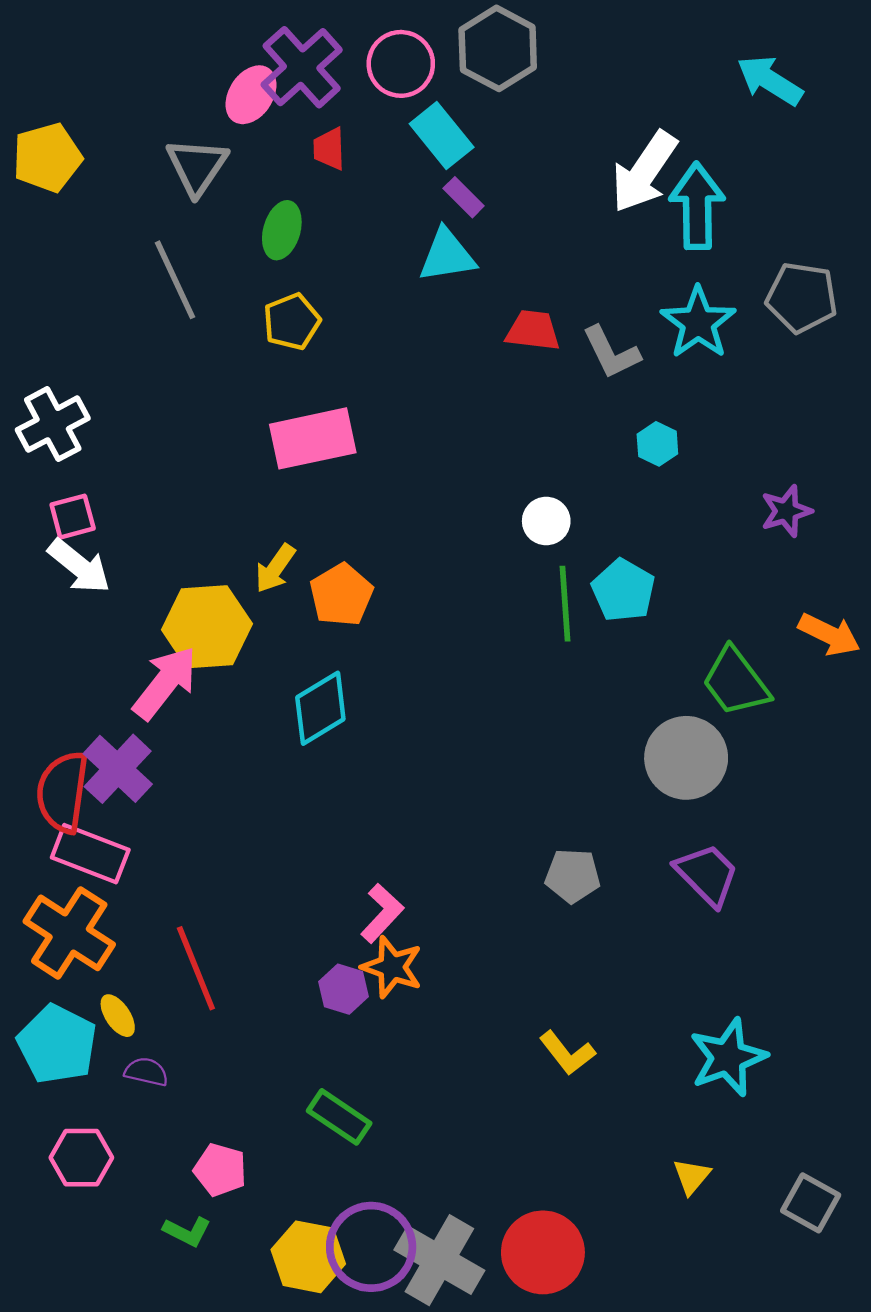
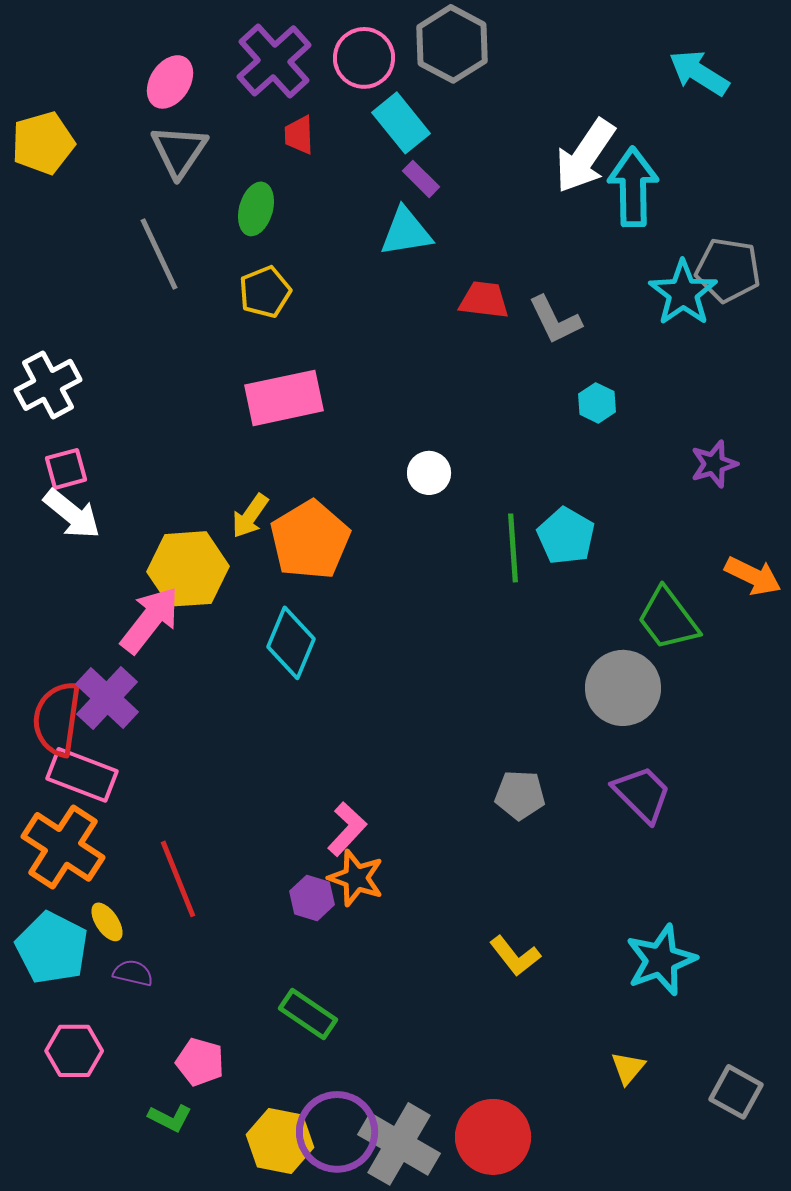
pink ellipse: (251, 95) -> (170, 82), moved
cyan star: (698, 323) -> (683, 293), moved
white circle: (546, 521) -> (429, 473), moved
orange pentagon: (341, 595) -> (310, 540), size x1.4
cyan diamond: (320, 708) -> (291, 643), turned -36

